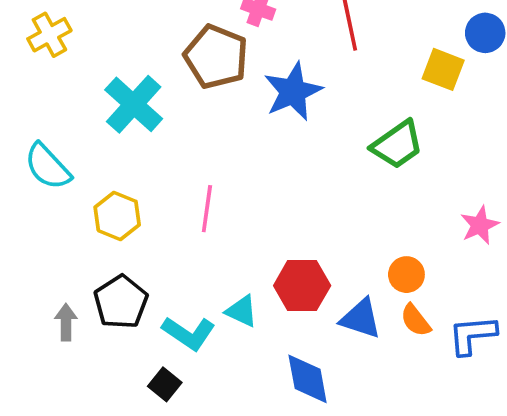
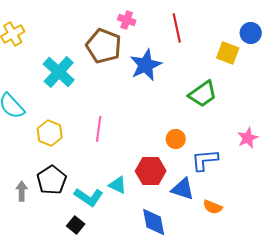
orange circle: (406, 275) -> (176, 139), moved
orange semicircle: (416, 320) -> (213, 207), moved, turned -30
blue L-shape: (472, 335) -> (205, 160), moved

